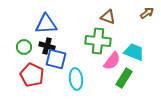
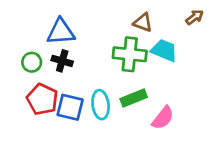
cyan trapezoid: (134, 52) -> (164, 50), moved
blue square: (56, 59) -> (70, 107), moved
pink semicircle: (112, 61) -> (163, 118), moved
green rectangle: (124, 78) -> (134, 98), moved, turned 36

